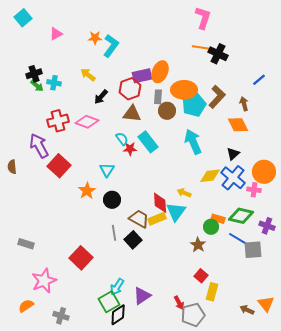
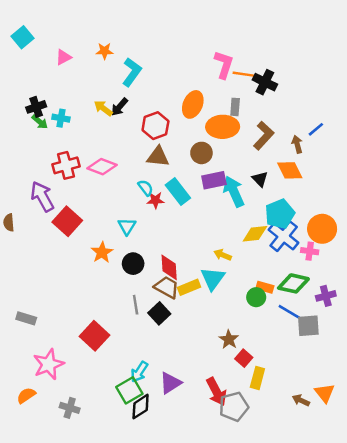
pink L-shape: (203, 18) -> (224, 65), moved
orange star: (95, 38) -> (104, 51), moved
purple rectangle: (142, 76) -> (214, 180), moved
blue line: (259, 80) -> (316, 129), moved
black arrow: (101, 97) -> (119, 107), moved
gray rectangle: (158, 97) -> (235, 107), moved
cyan pentagon: (194, 105) -> (280, 214), moved
black triangle: (233, 154) -> (260, 179), moved, turned -32
red diamond: (160, 203) -> (169, 267), moved
purple cross: (267, 226) -> (326, 296), turned -35
brown star: (198, 245) -> (229, 339), moved
red arrow: (179, 303) -> (216, 392), size x1.6

